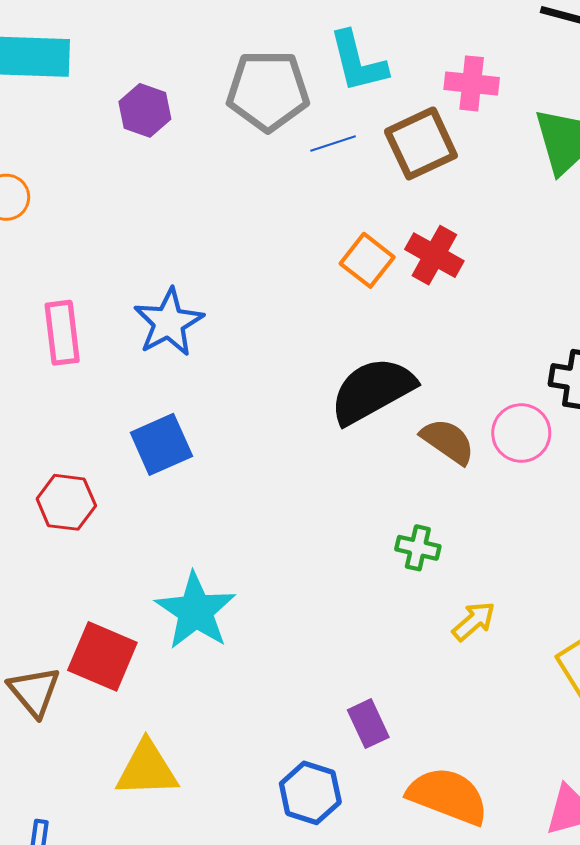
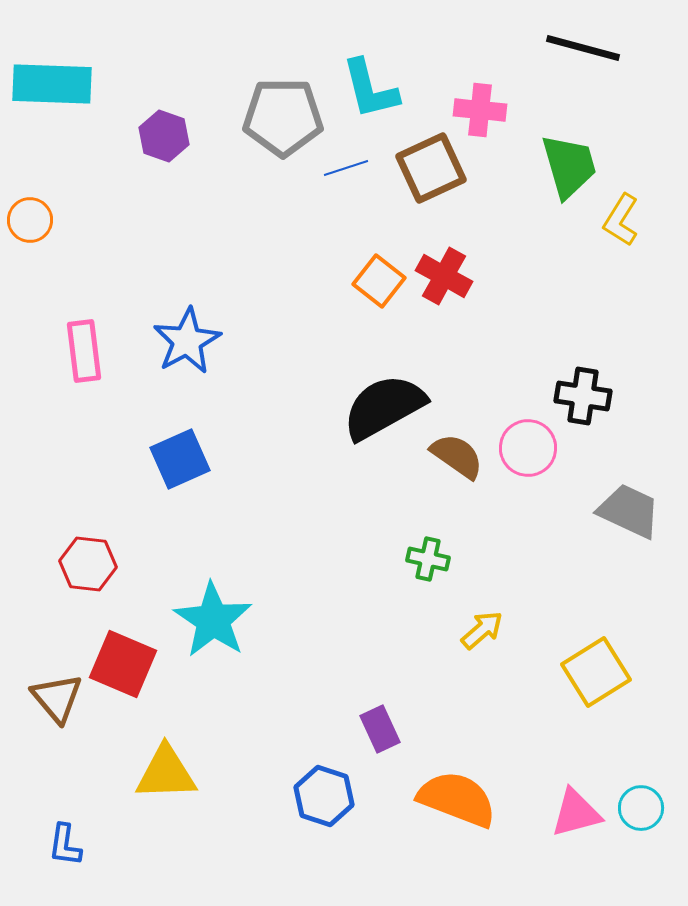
red hexagon: (66, 502) -> (88, 564), moved

